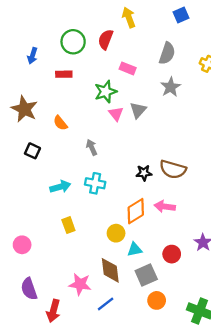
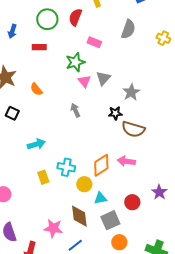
gray star: (171, 87) -> (131, 92), moved
gray arrow: (92, 147) -> (75, 110), moved
black star: (144, 173) -> (115, 113), moved
cyan cross: (95, 183) -> (66, 167), moved

